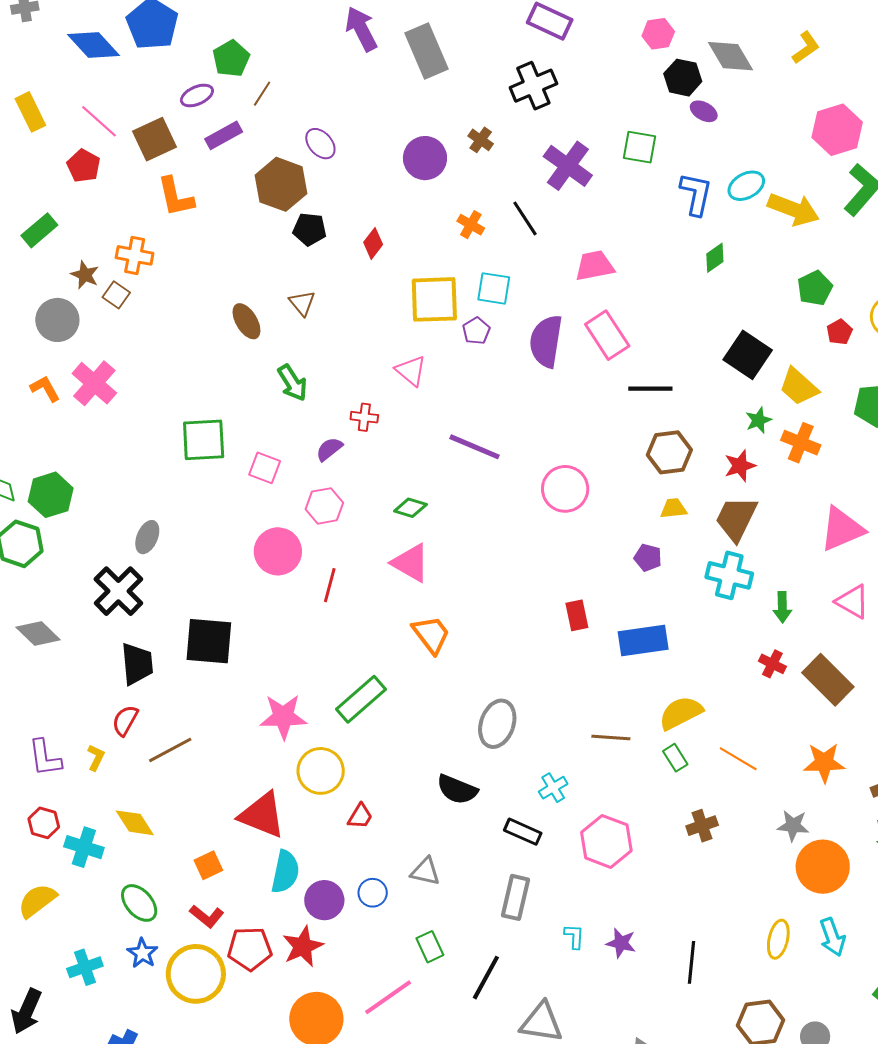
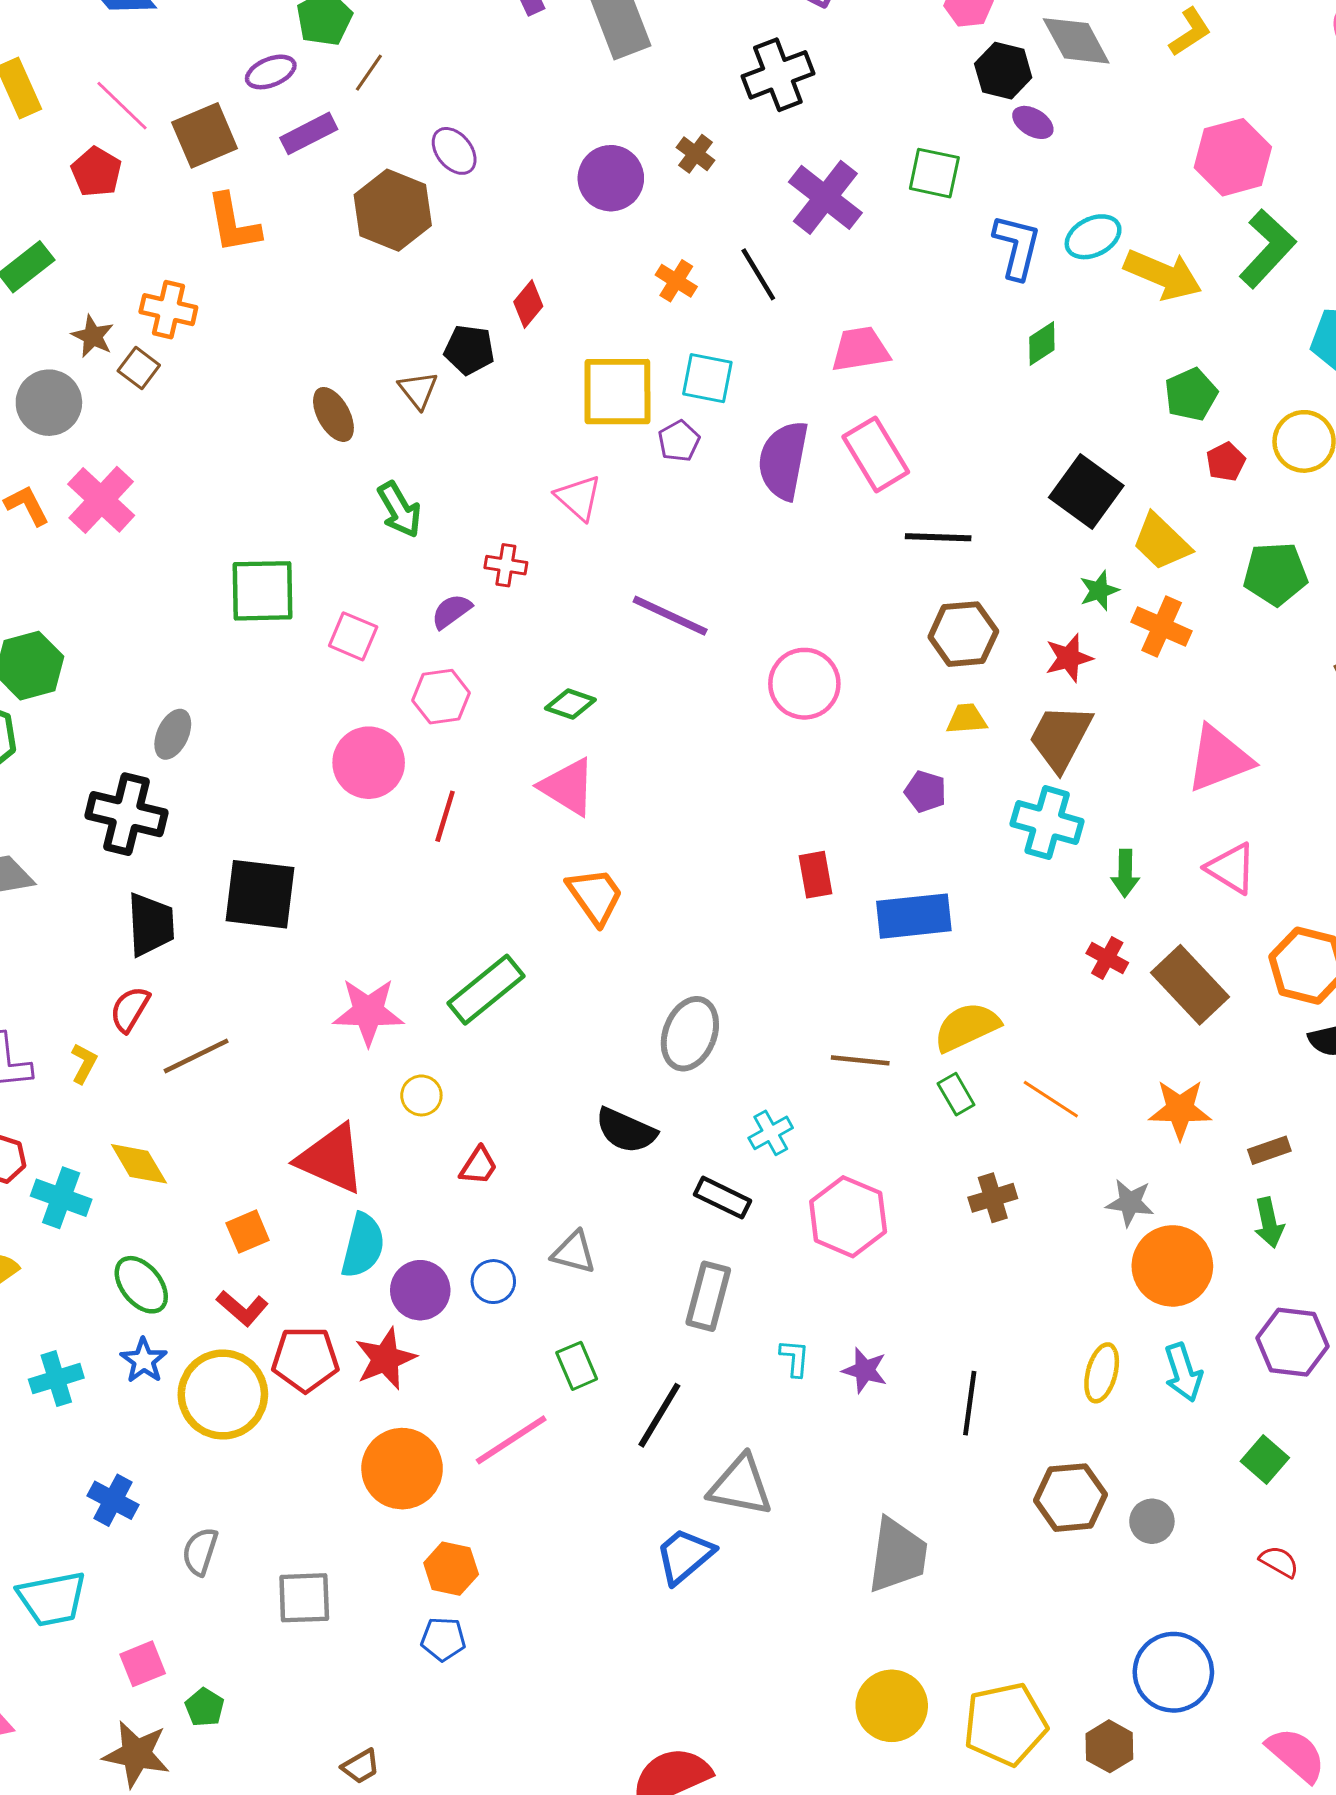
black pentagon: (310, 229) -> (469, 350), moved
black cross: (118, 591) -> (127, 814), turned -33
yellow circle: (321, 771) -> (421, 1095), size x0.6

